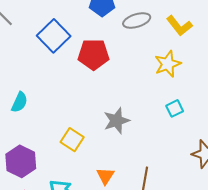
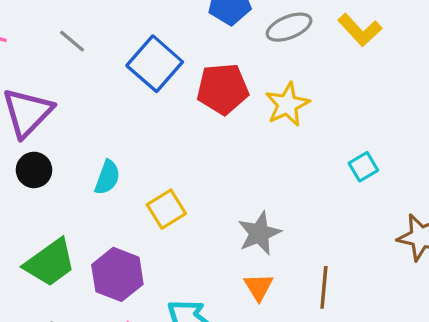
yellow star: (168, 64) -> (287, 104), moved
gray star: (117, 121) -> (259, 233), moved
yellow square: (72, 140) -> (166, 209), moved, turned 30

